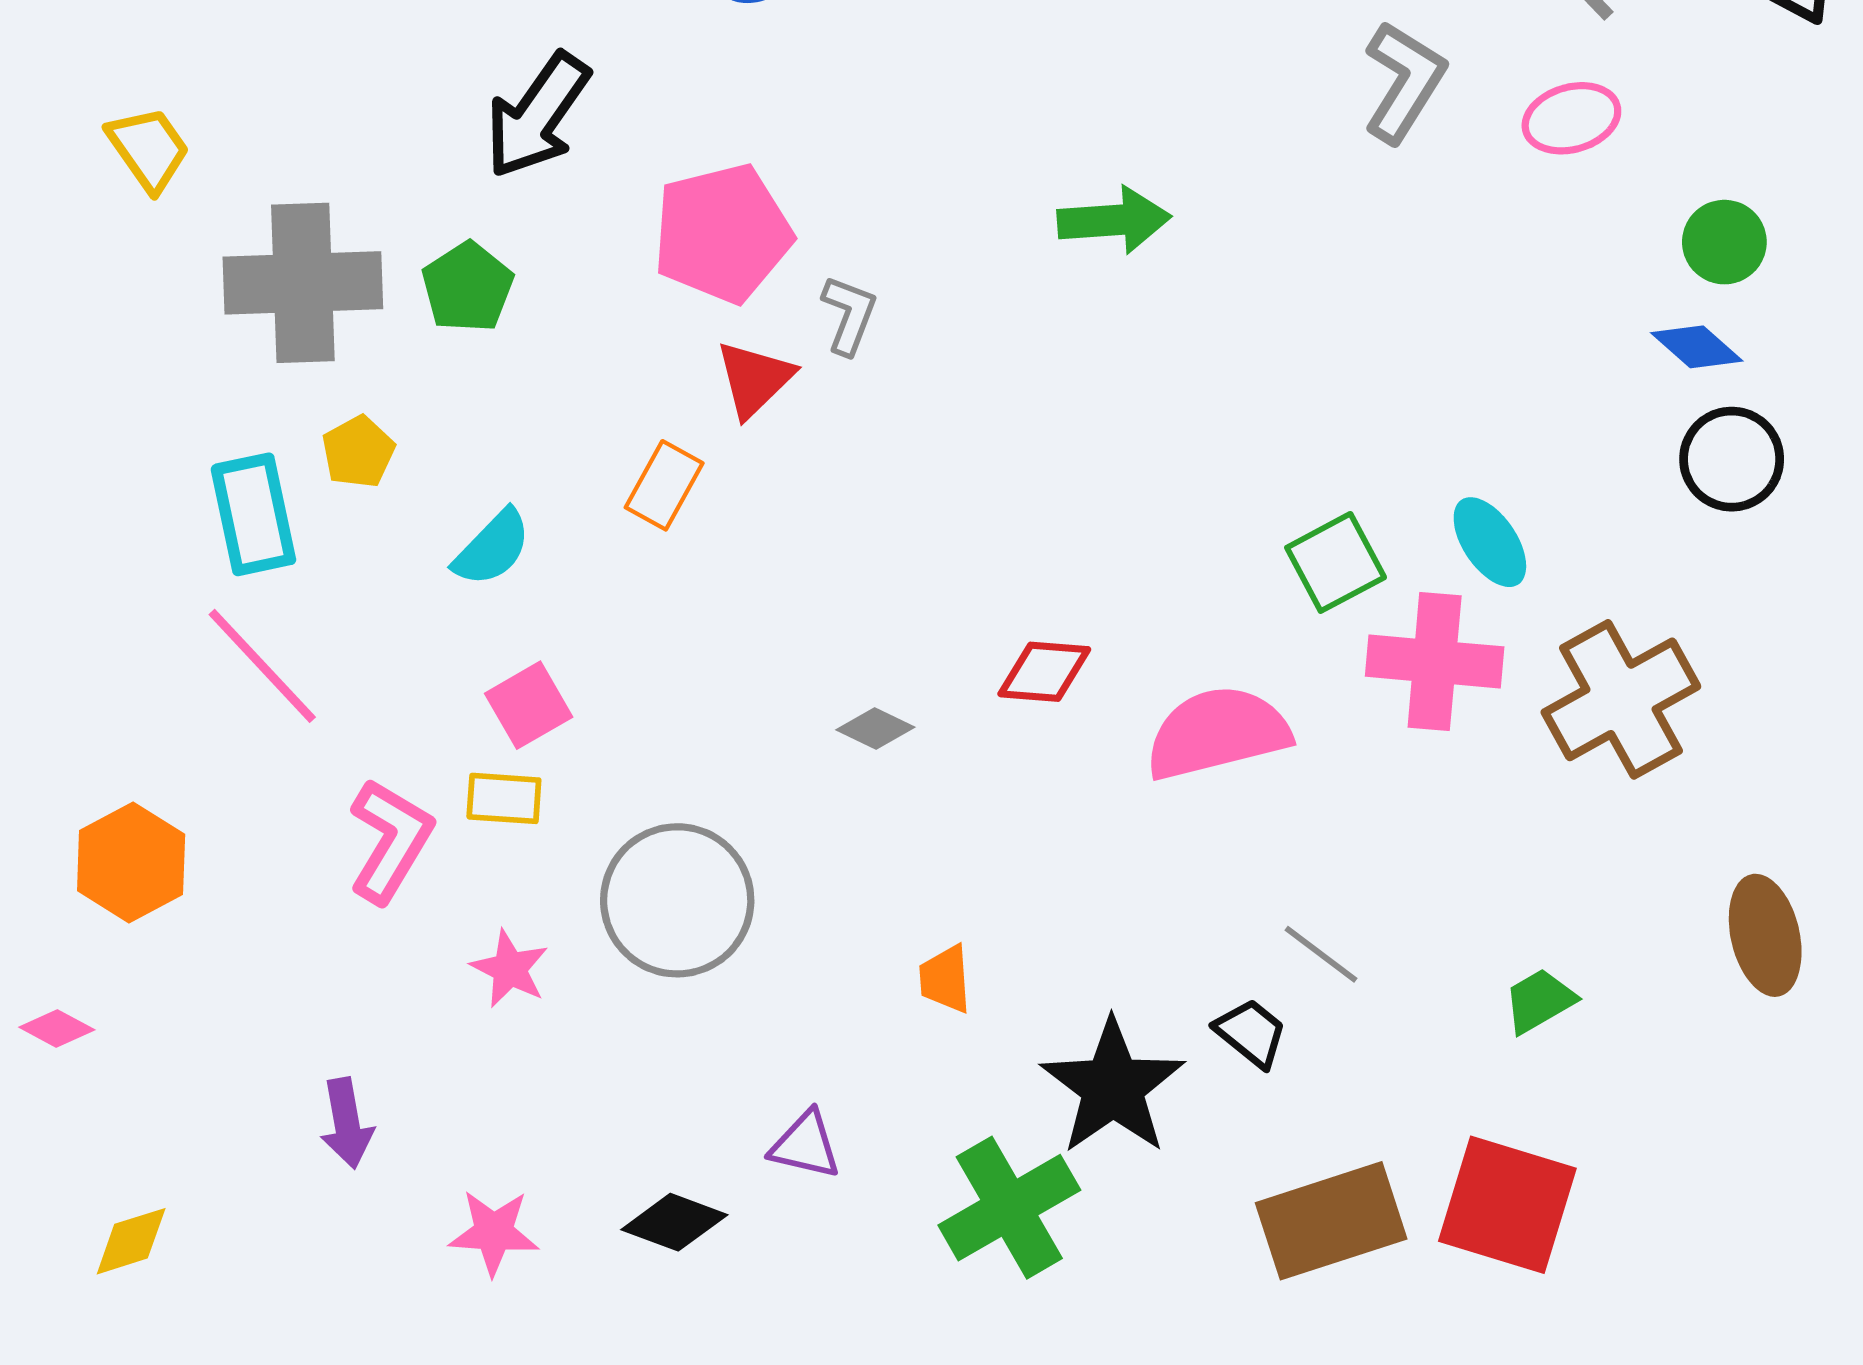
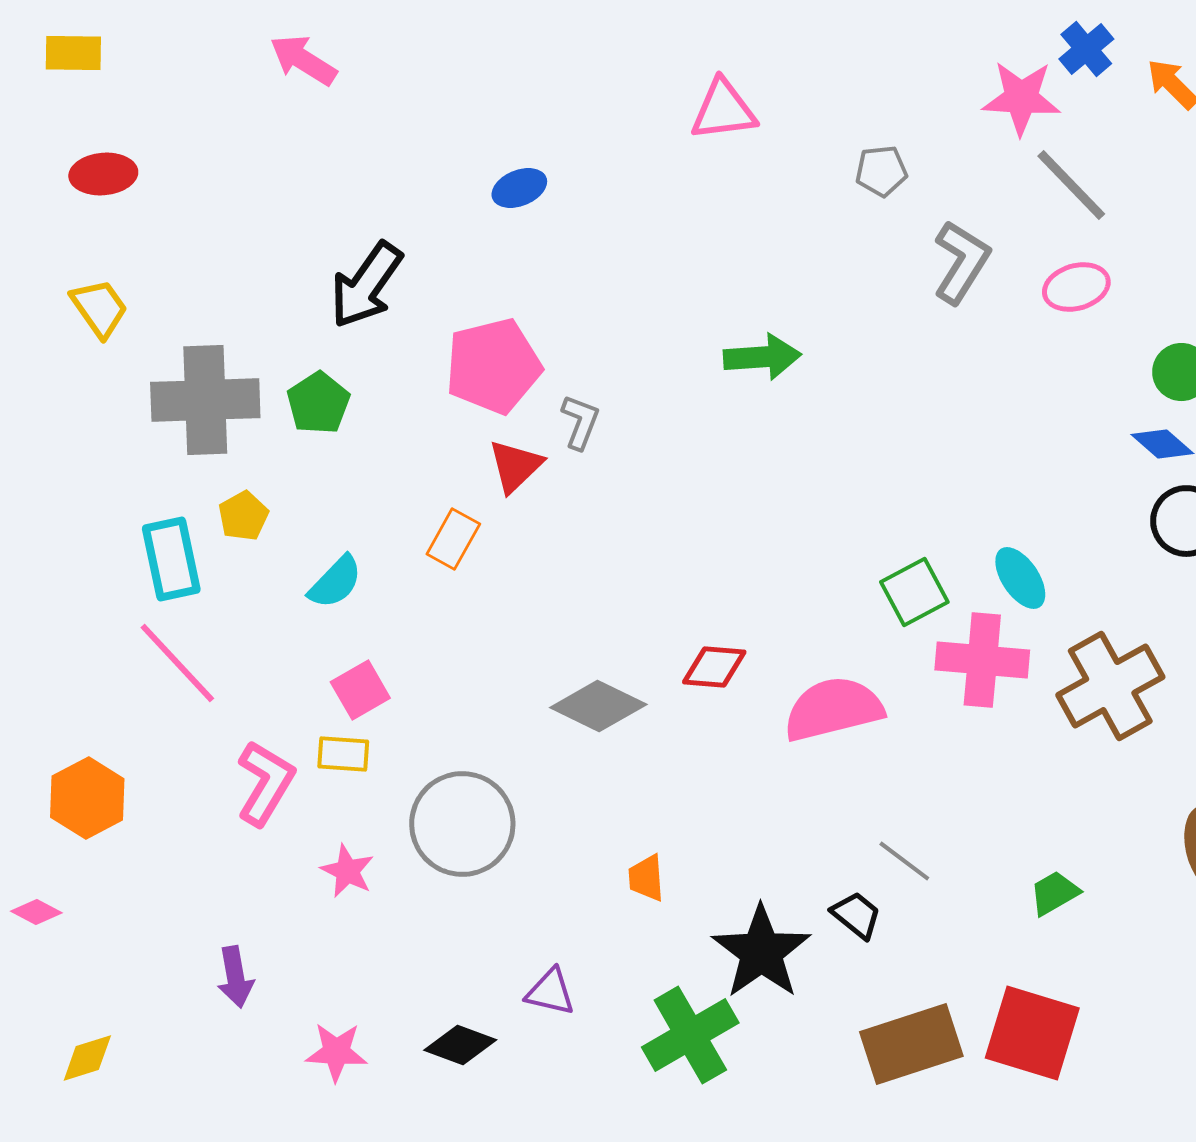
gray diamond: (875, 729) -> (598, 706), size x1.8

